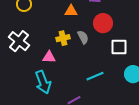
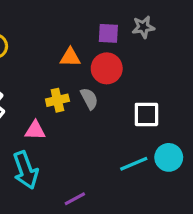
red circle: (103, 23) -> (107, 68), moved
cyan line: (95, 76) -> (134, 164), moved

